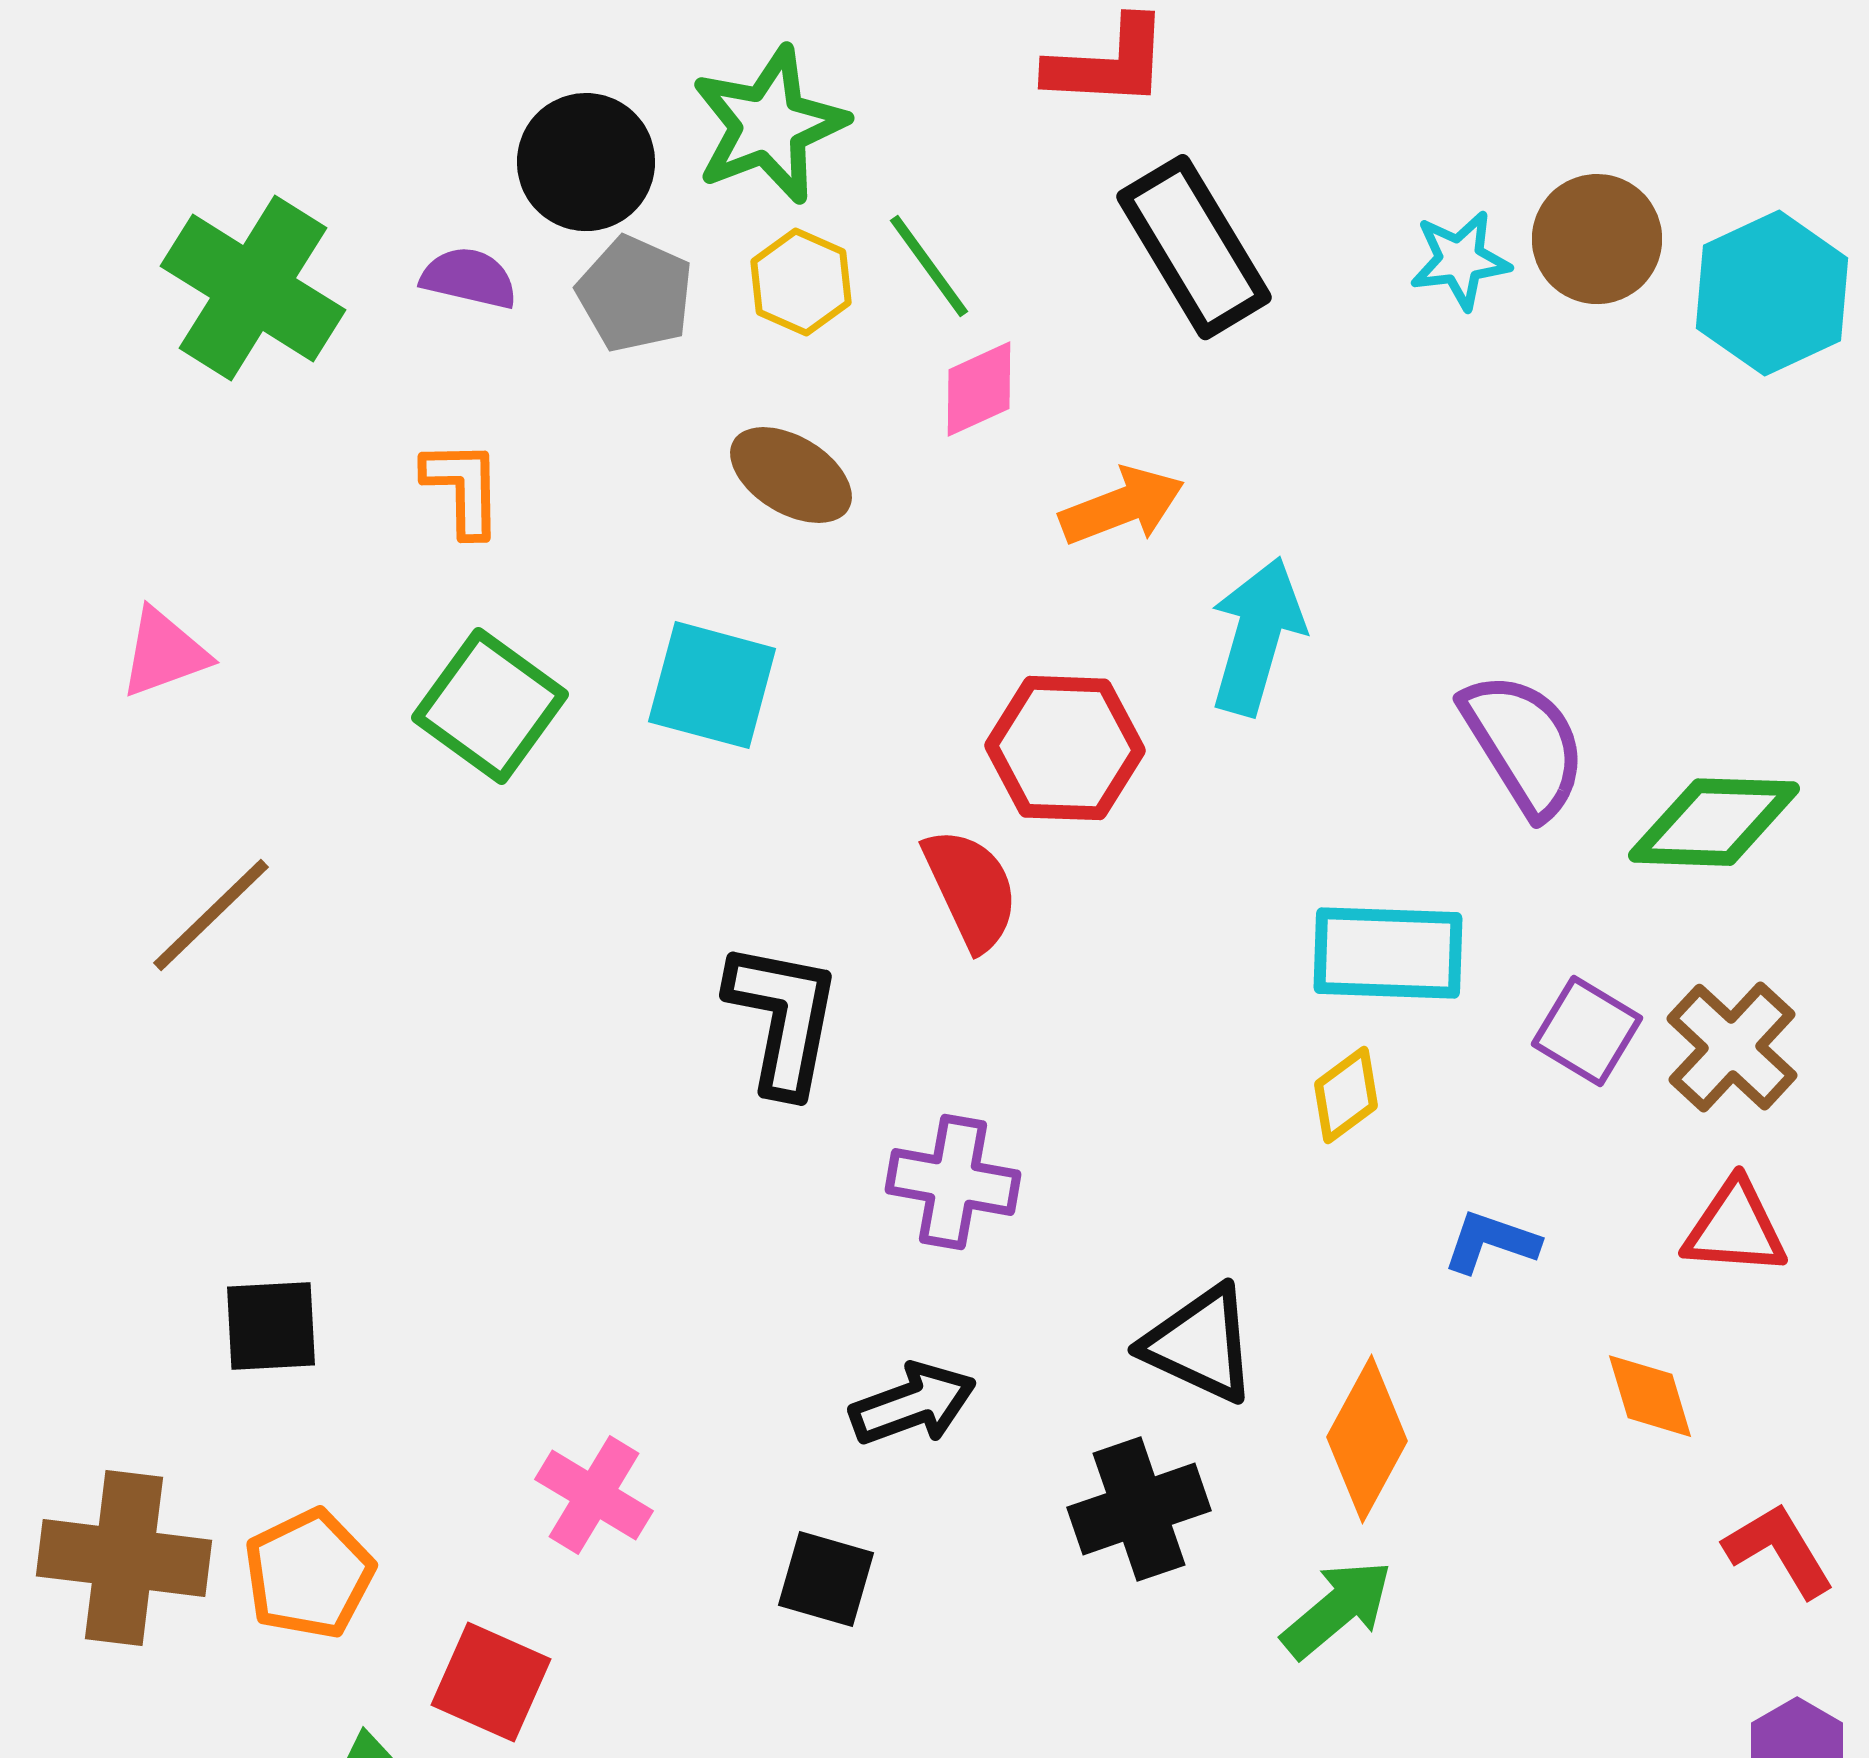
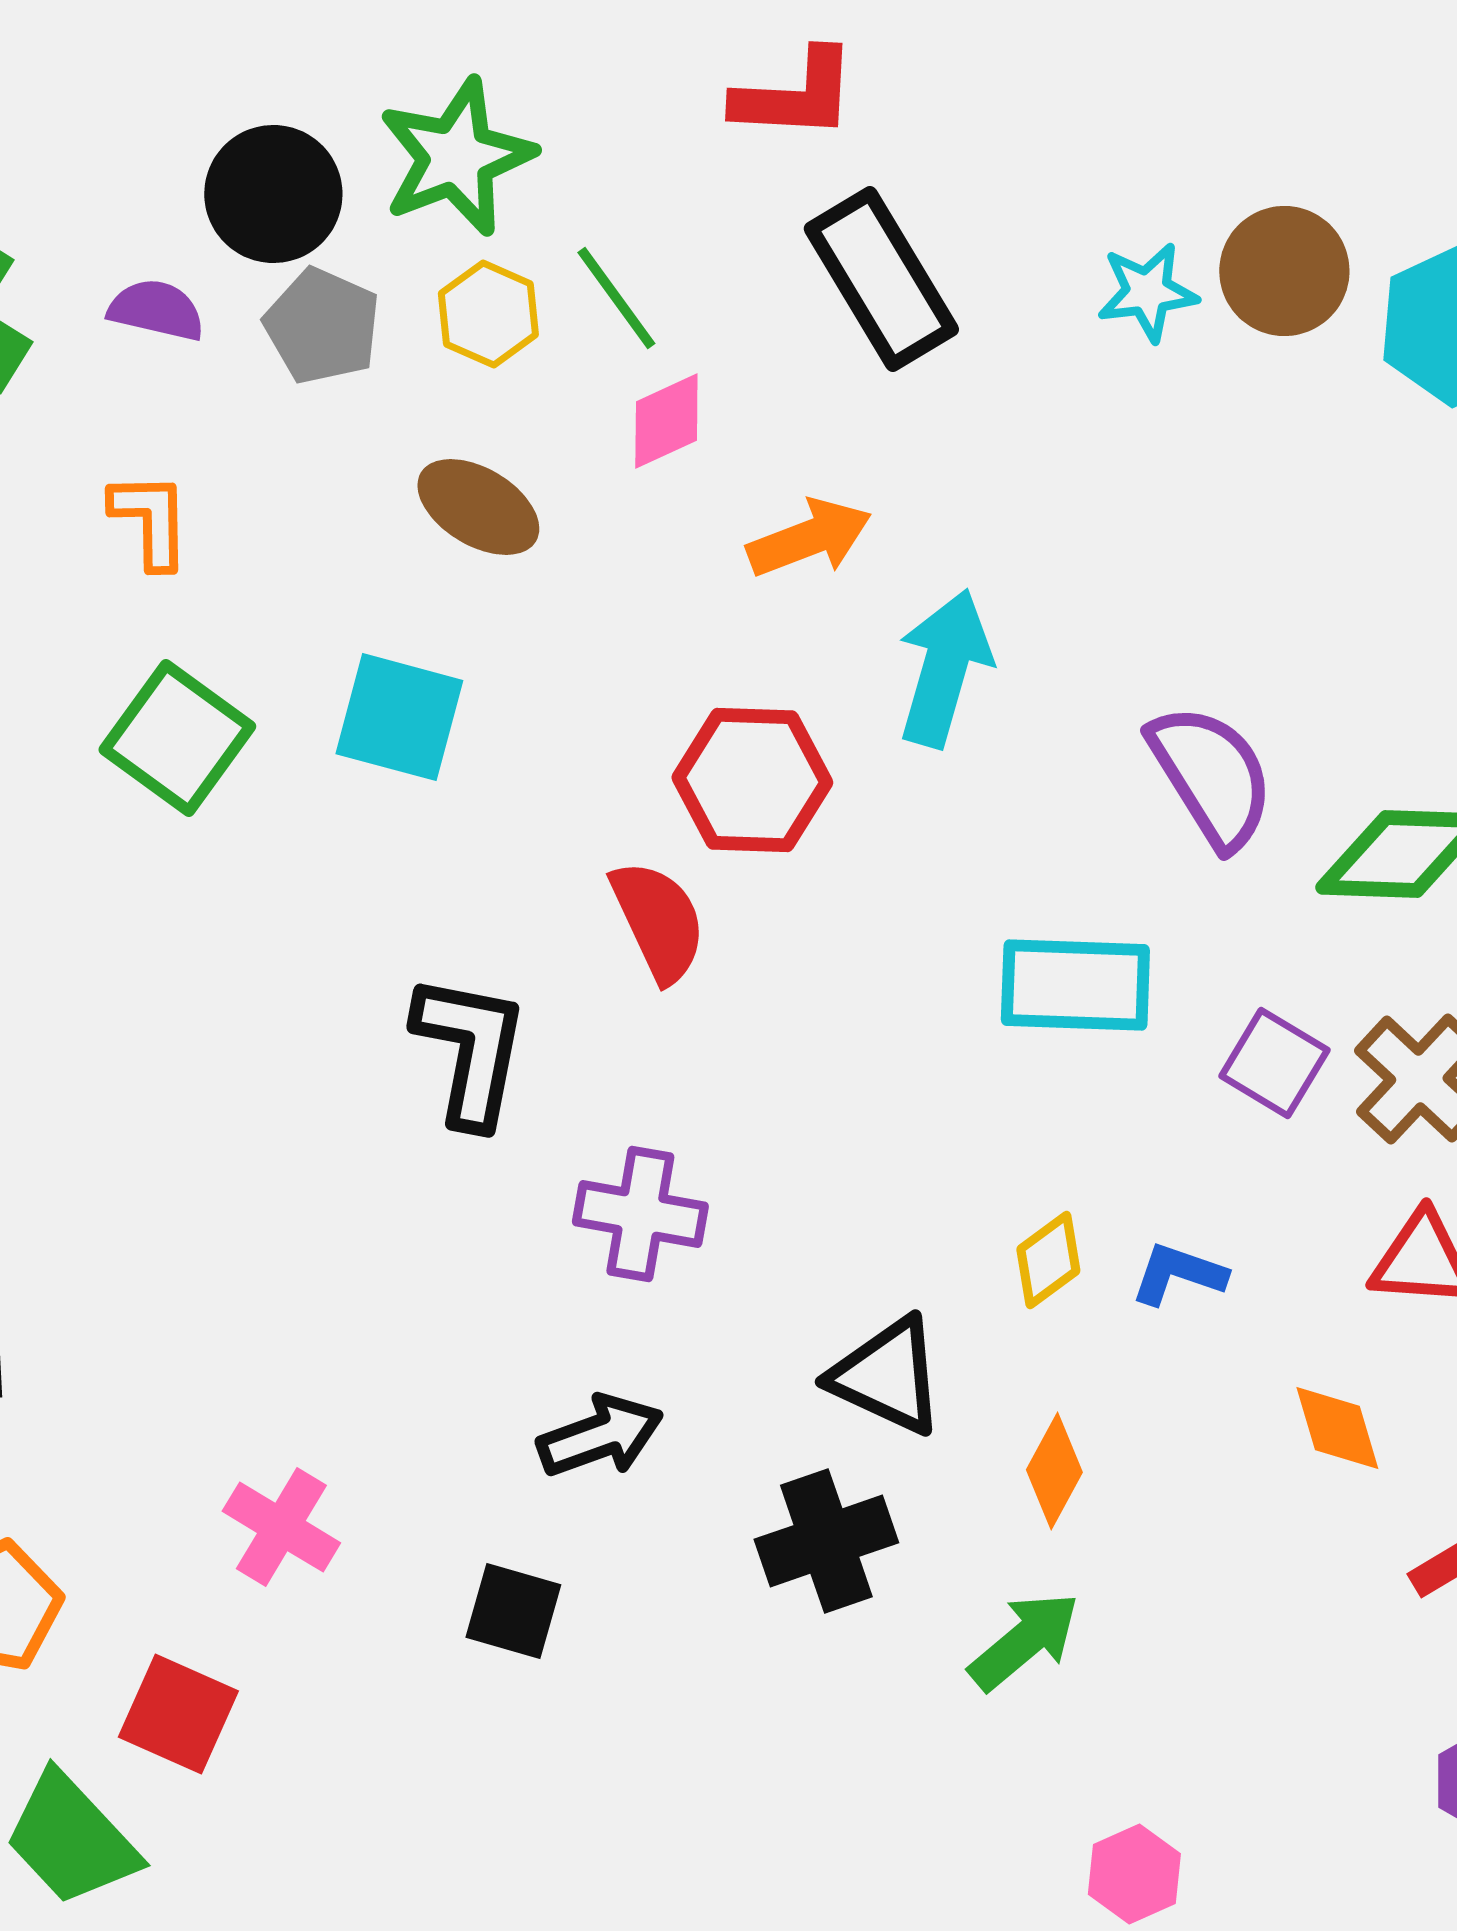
yellow diamond: (1346, 1095) -> (1048, 1260), moved
orange diamond: (1367, 1439) -> (1054, 1471), size x0.7

